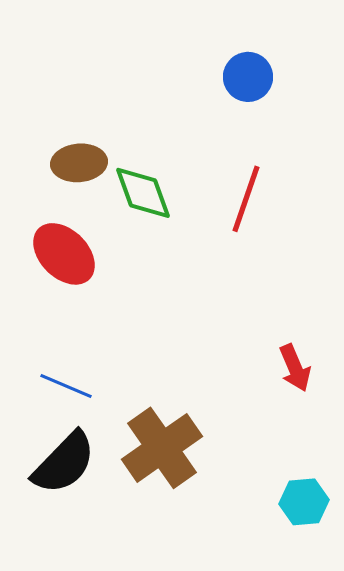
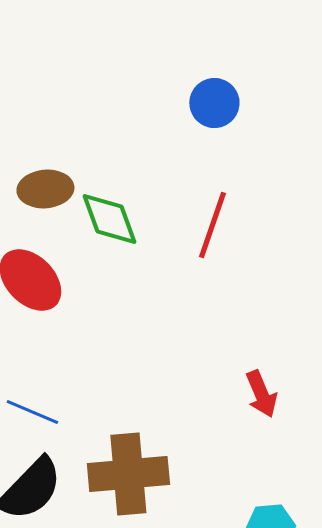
brown cross: (162, 448) -> (128, 474), turned 30

